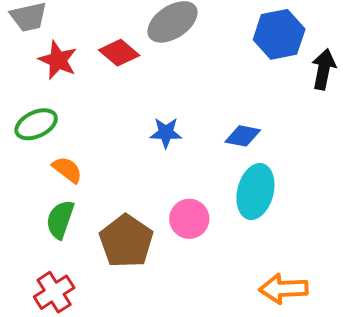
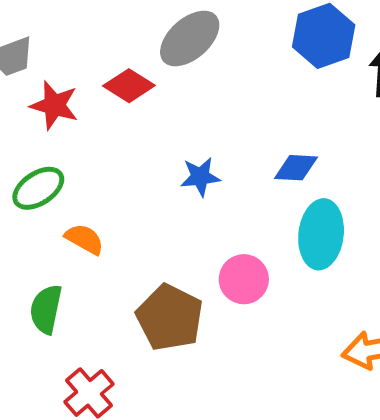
green semicircle: (60, 219) -> (46, 309), moved

